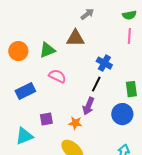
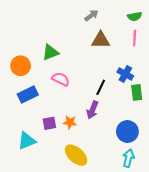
brown triangle: (75, 38) -> (101, 40), moved
orange circle: (18, 51) -> (21, 66), moved
blue cross: (104, 63) -> (125, 74), moved
blue circle: (122, 114) -> (127, 132), moved
orange star: (75, 123) -> (70, 122), moved

